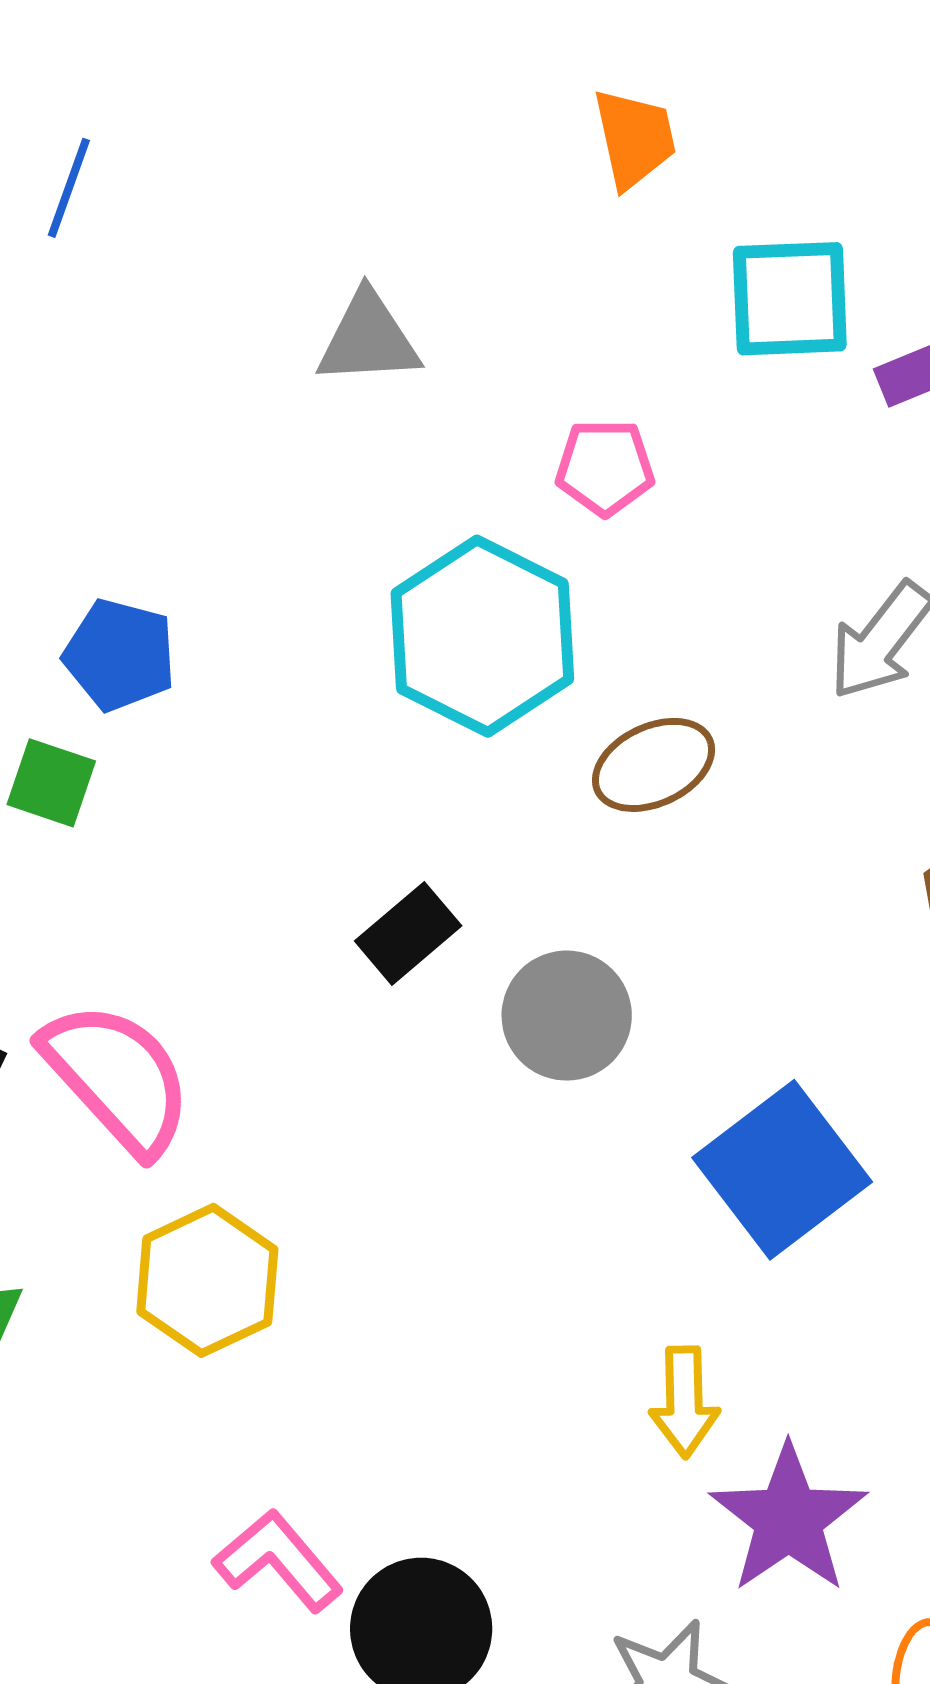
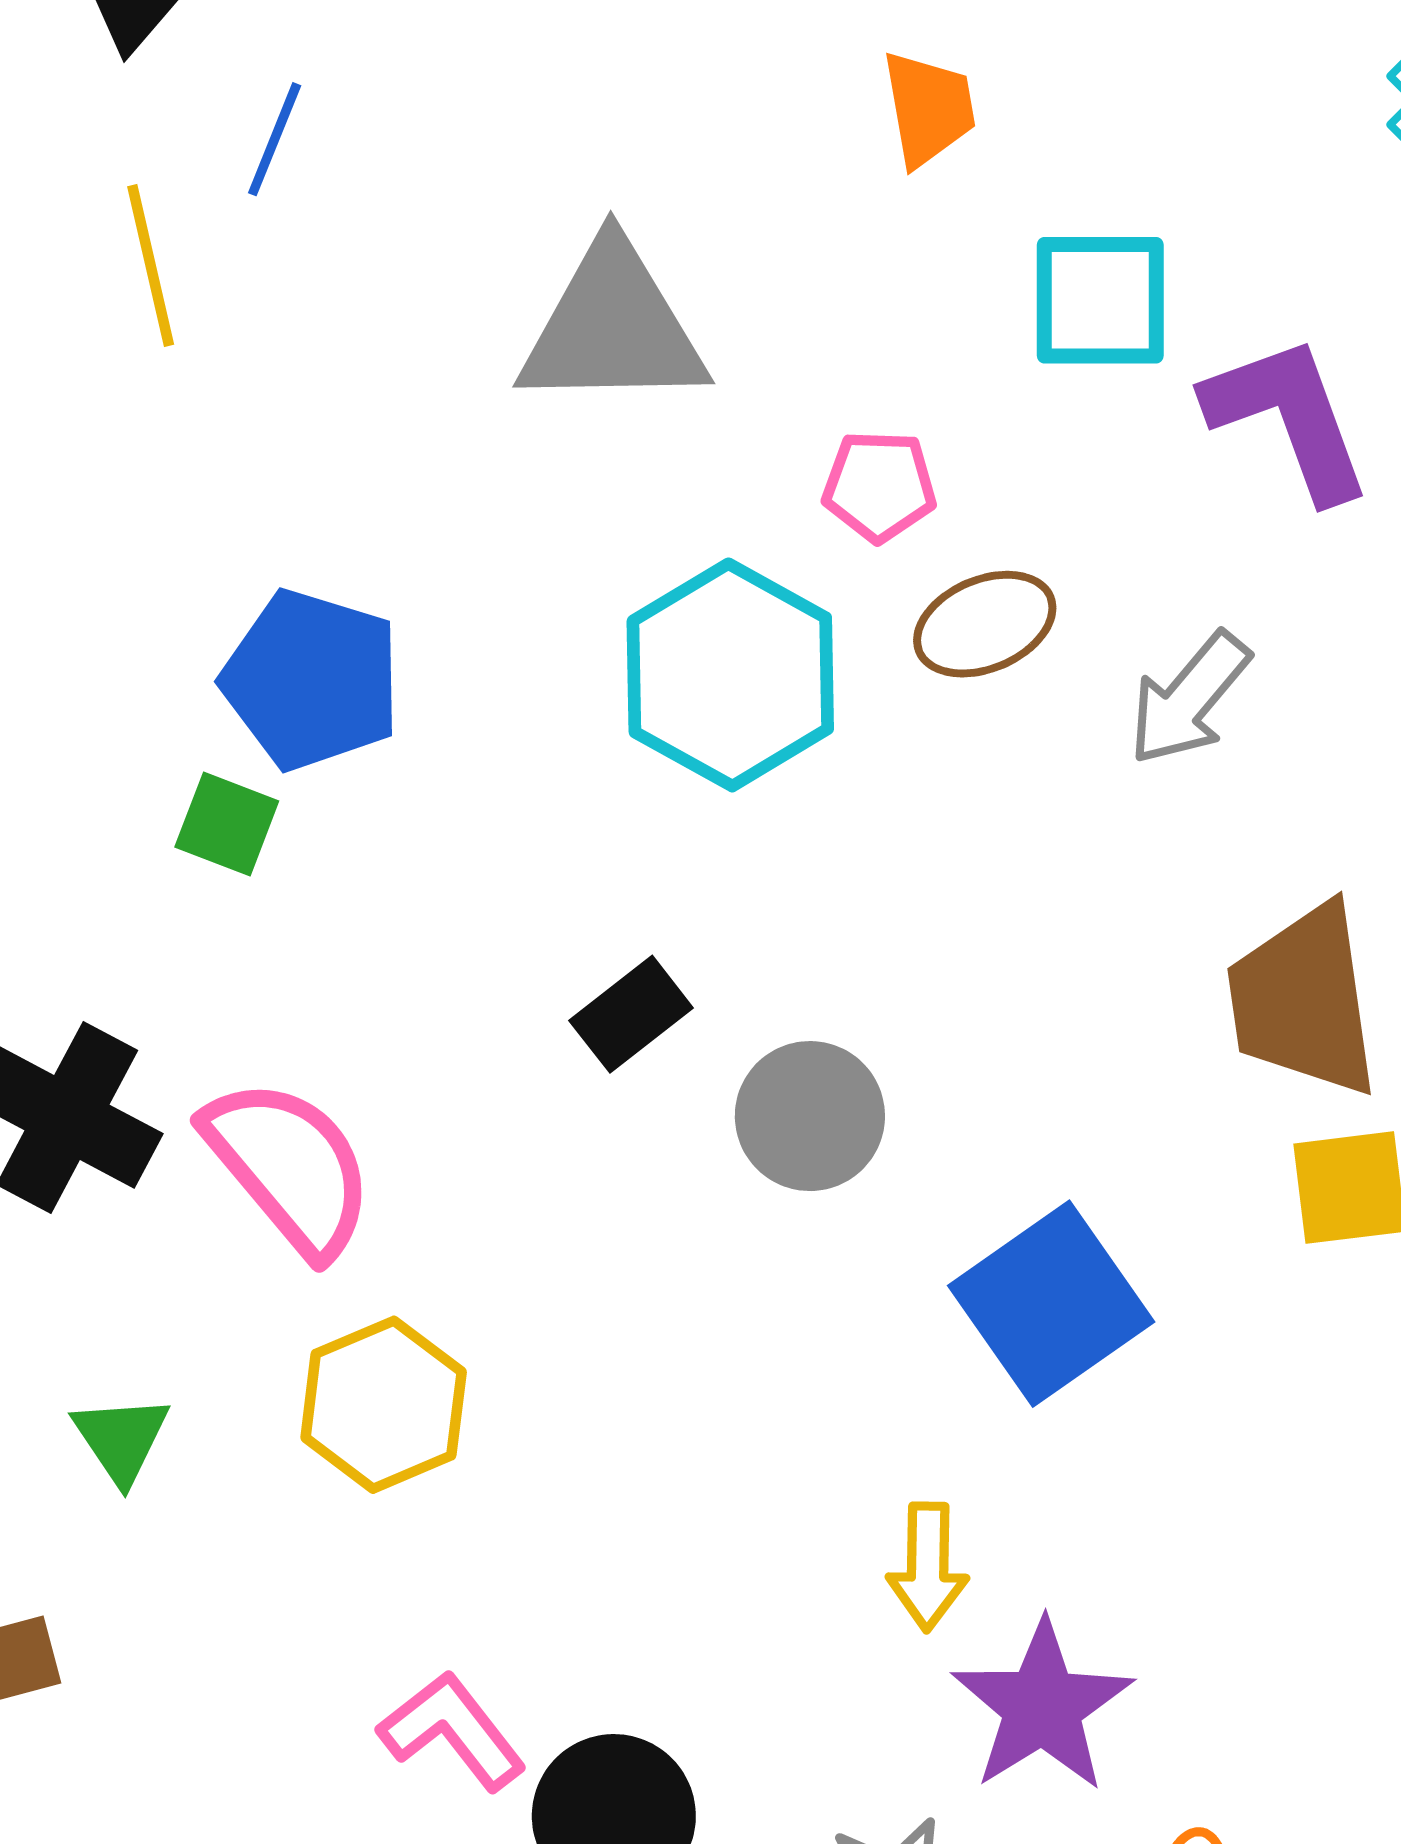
gray triangle: (368, 339) -> (613, 327), size x1.6
blue pentagon: (120, 655) -> (312, 680), size x1.4
brown ellipse: (653, 765) -> (985, 624), moved

